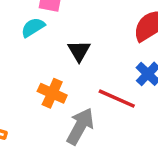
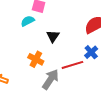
red line: (117, 99) -> (72, 65), turned -45

